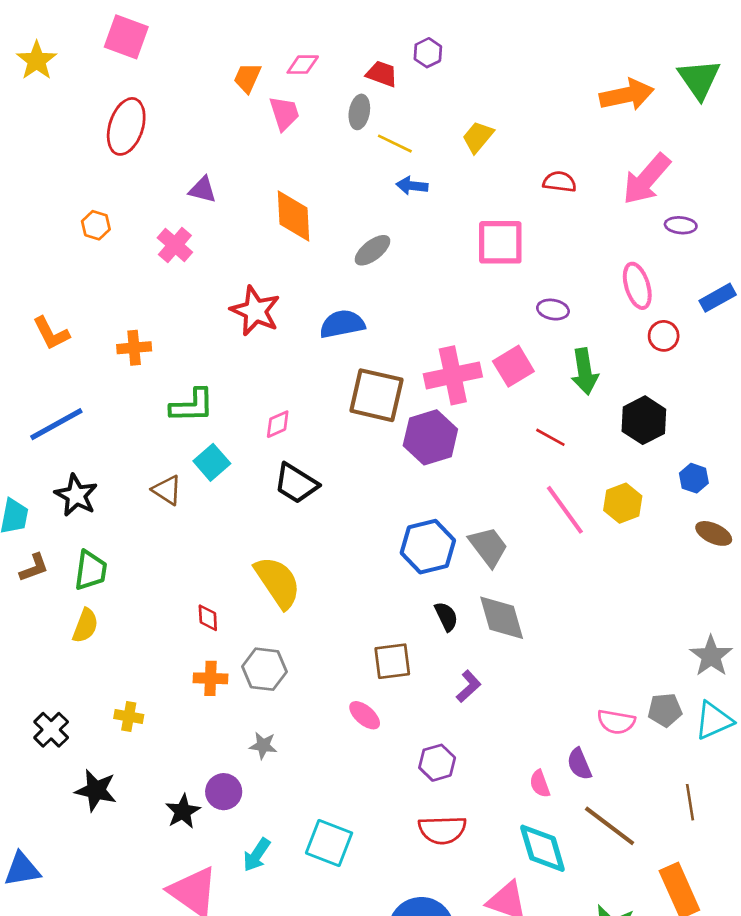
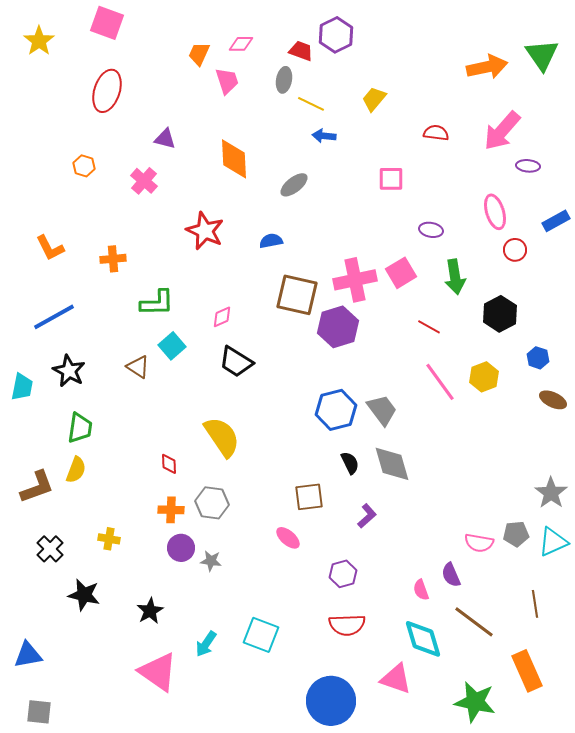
purple hexagon: (428, 53) -> (336, 35), size x1.6
pink square: (500, 242) -> (391, 179), size x0.7
blue semicircle: (342, 324) -> (271, 241), size x0.7
brown L-shape: (34, 568) -> (37, 487), moved, size x1.5
purple circle: (224, 792) -> (181, 548), moved

